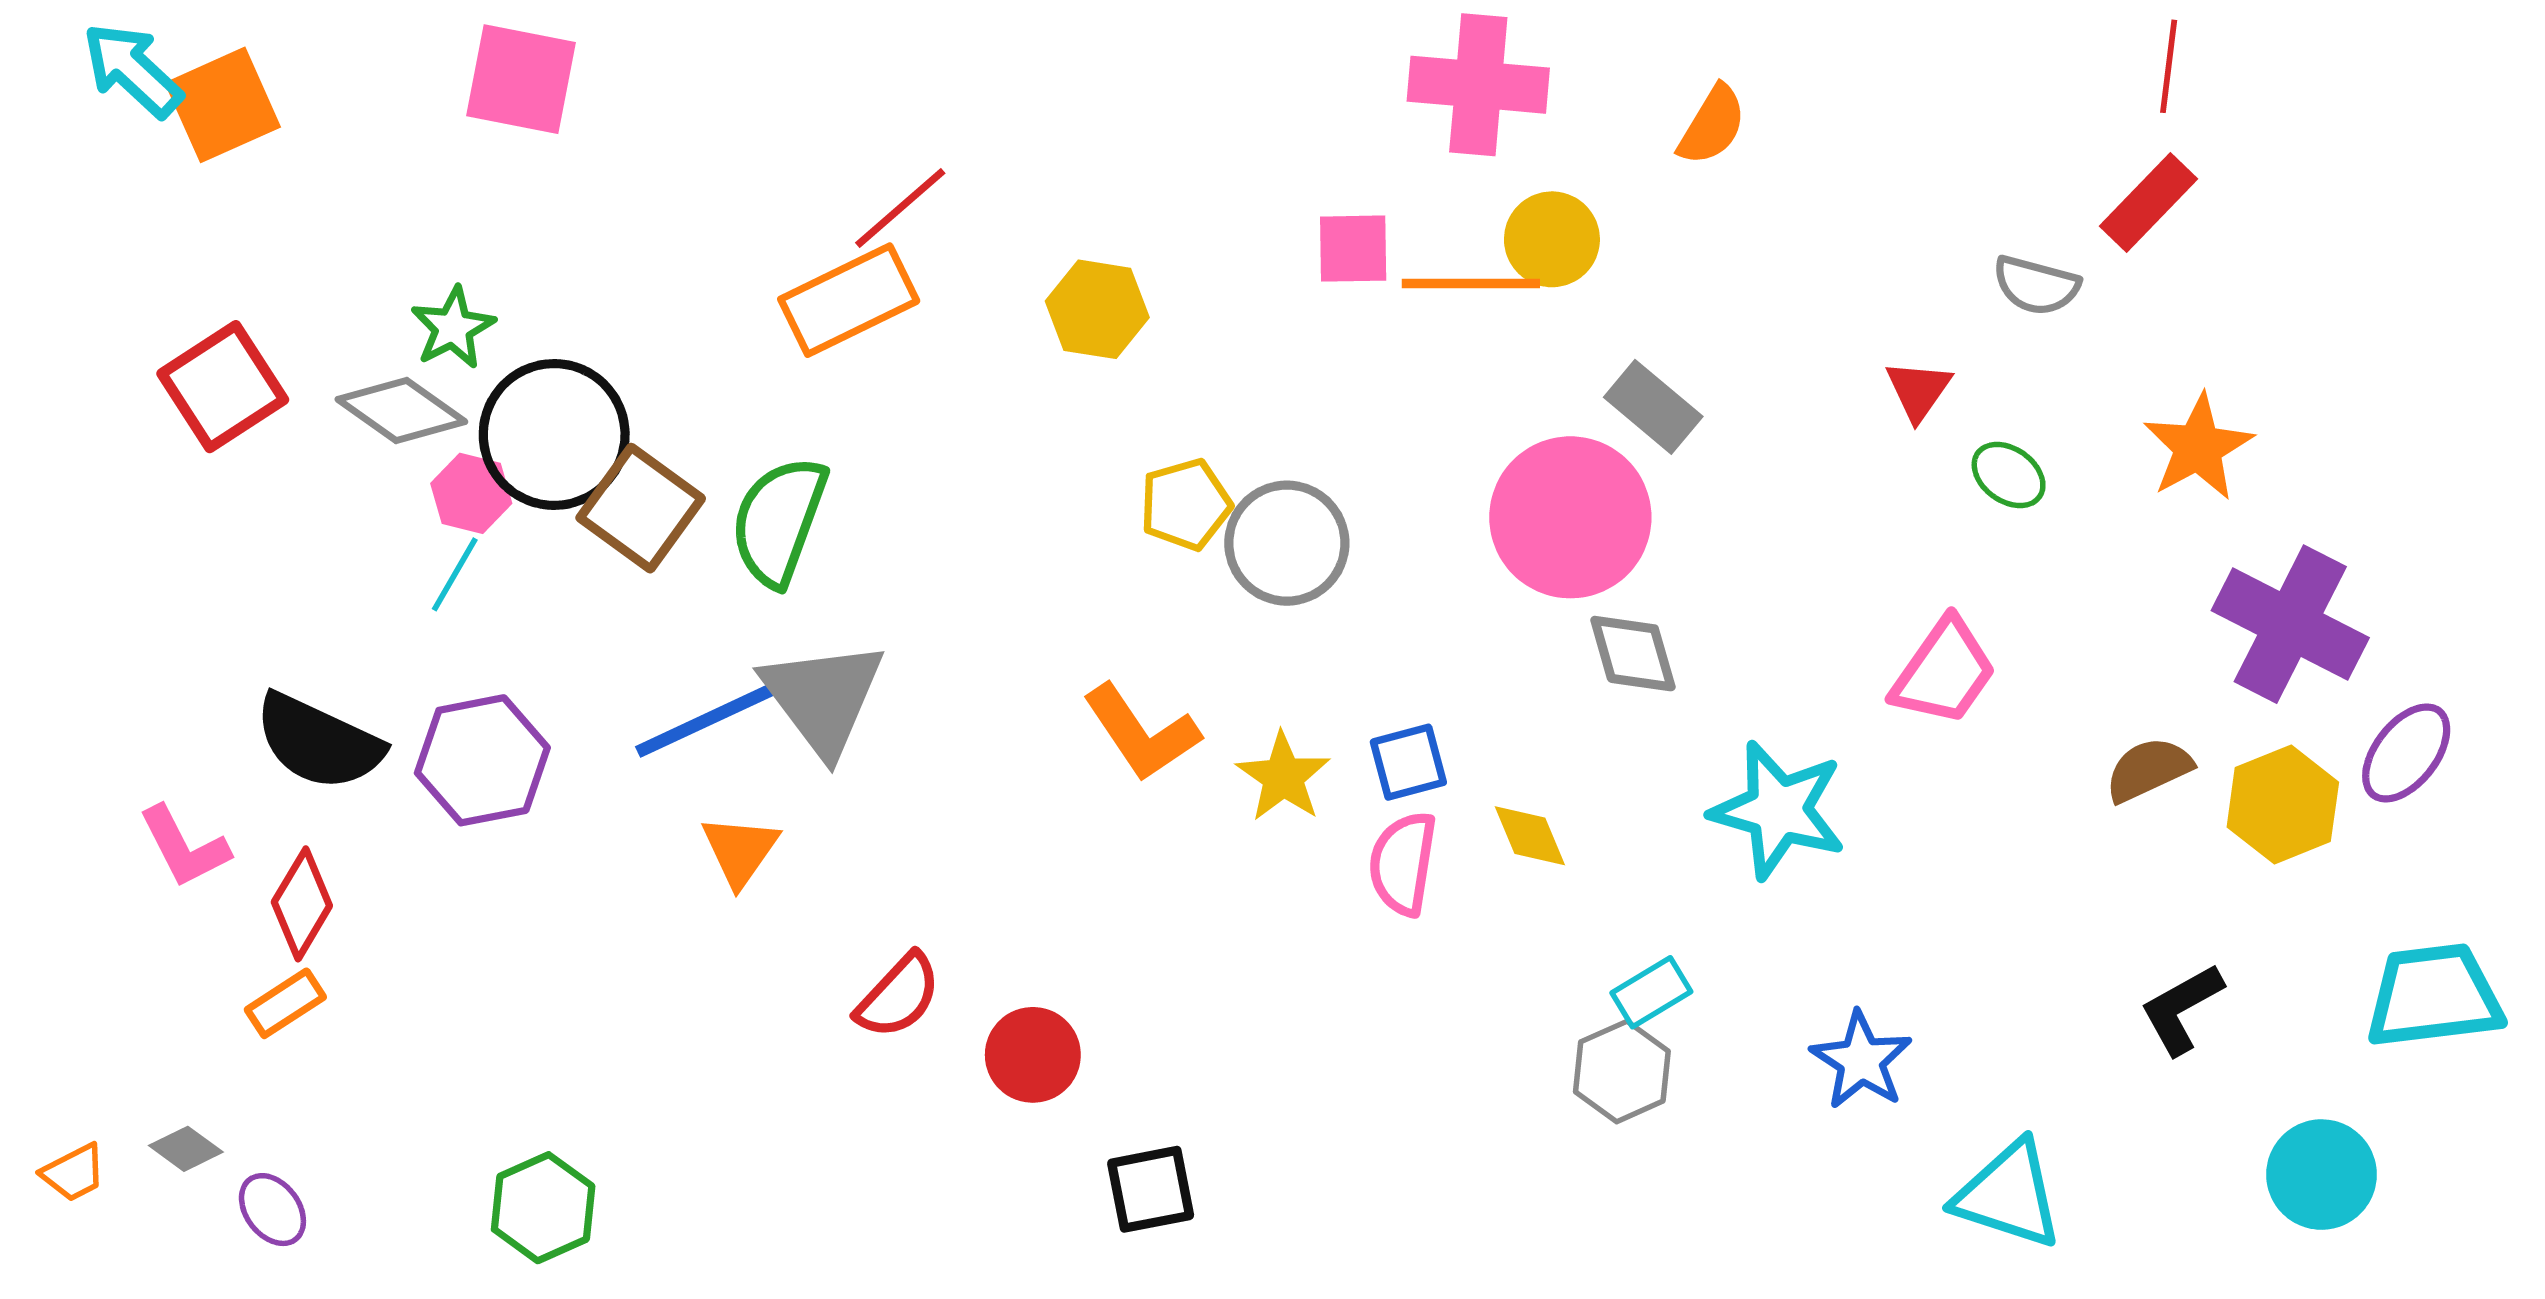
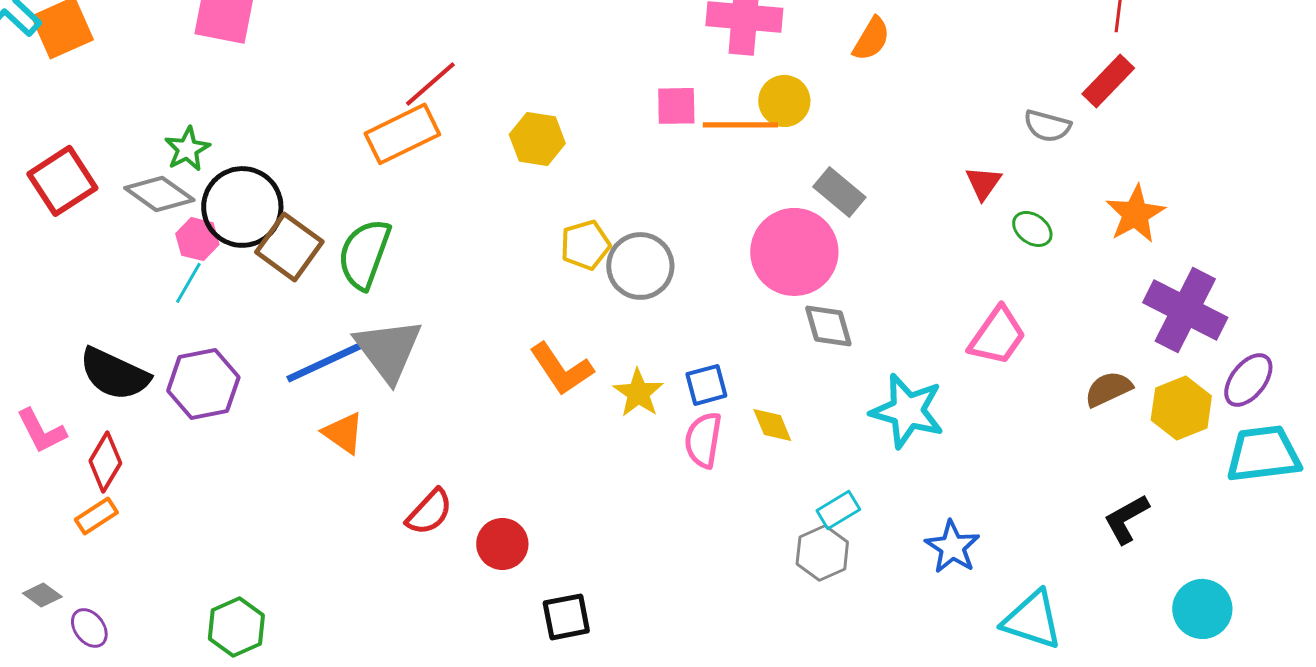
orange triangle: (740, 851) -> (343, 433), turned -30
cyan trapezoid: (2434, 996) -> (1263, 454), moved

